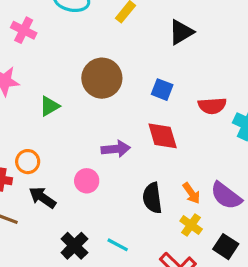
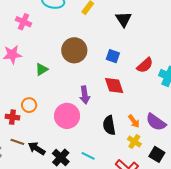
black triangle: (181, 32) -> (124, 19), turned -30
red semicircle: (212, 106) -> (145, 65), turned -36
purple arrow: (116, 149) -> (85, 95), turned 90
pink circle: (87, 181) -> (67, 116), size x1.6
black arrow: (42, 197) -> (37, 148), moved

